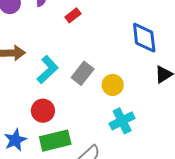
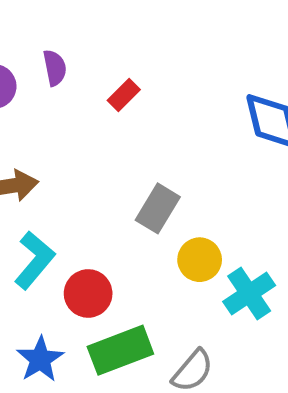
cyan L-shape: (47, 70) -> (35, 260), moved
yellow circle: (113, 85) -> (200, 260), moved

